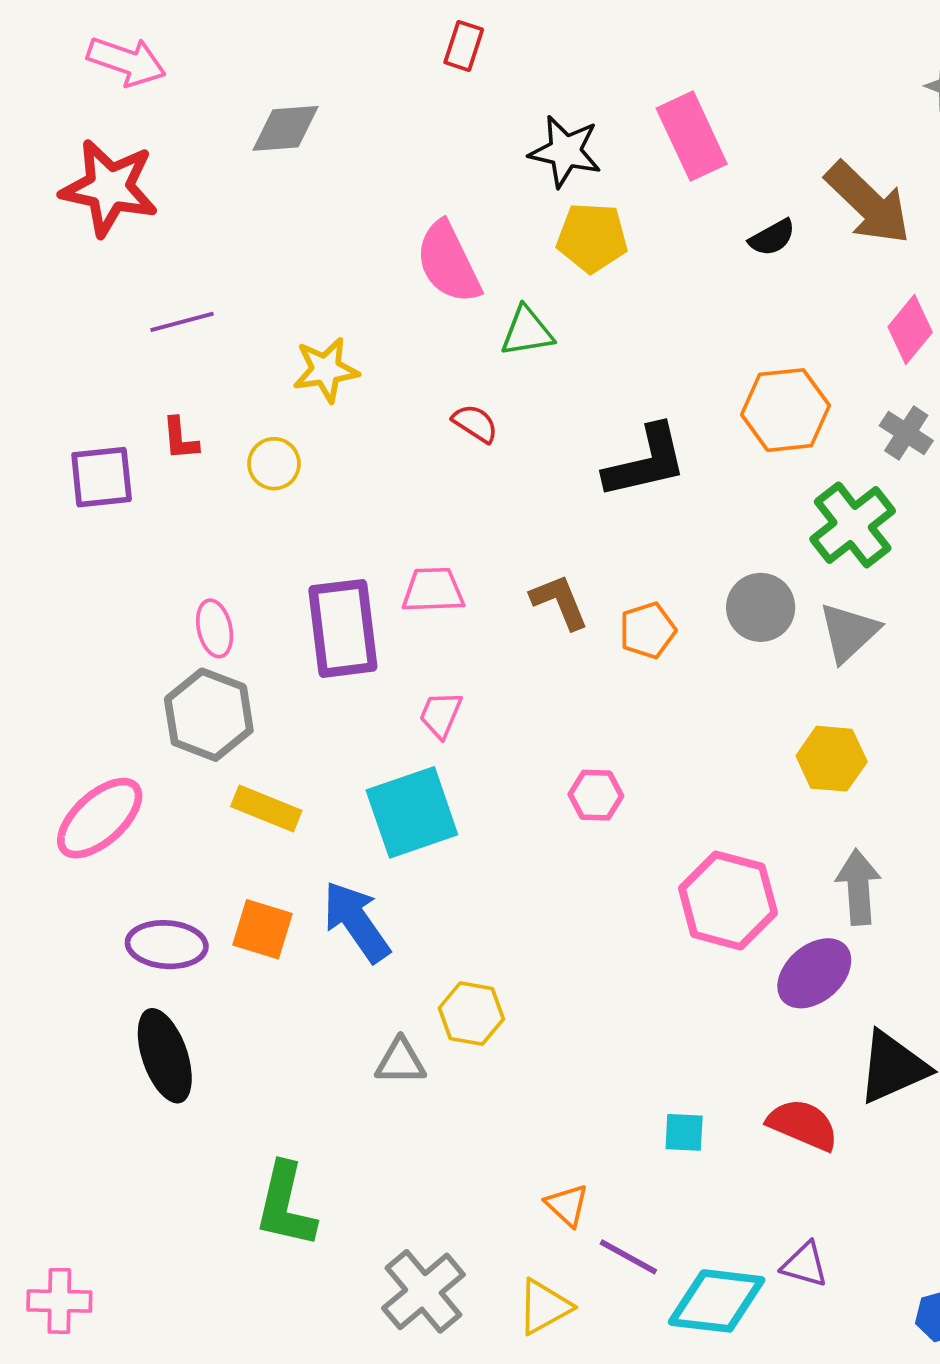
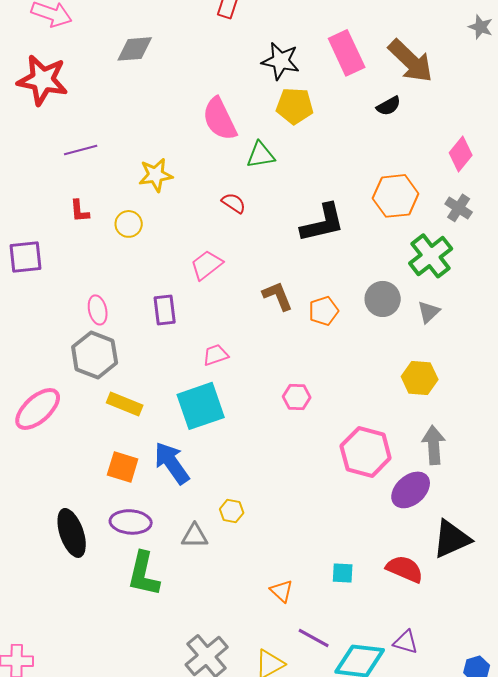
brown arrow: (868, 203) -> (411, 61), moved
purple square: (102, 477) -> (26, 257), moved
pink trapezoid: (433, 590) -> (207, 265), moved, turned -36
purple rectangle: (343, 628) -> (165, 310), size x0.6
gray triangle: (849, 632) -> (429, 312), size x0.7
pink trapezoid: (441, 715) -> (216, 355), turned 48
purple ellipse: (167, 945) -> (131, 522), moved
yellow hexagon: (471, 1014) -> (232, 511), size x0.7
green L-shape: (285, 1205) -> (144, 574), moved
orange triangle: (567, 1205) -> (282, 591), moved

